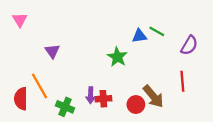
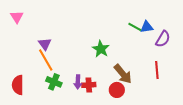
blue triangle: (139, 36) -> (147, 27), moved
orange line: (39, 86) -> (46, 60), moved
brown arrow: (153, 96) -> (123, 74), moved
green cross: (65, 107) -> (54, 82), moved

